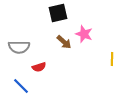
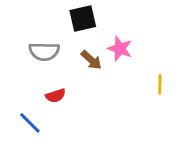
gray semicircle: (19, 47) -> (44, 51), moved

